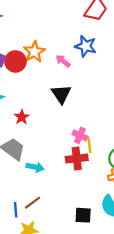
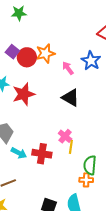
black triangle: (61, 94) -> (71, 98), moved, turned -42
red star: (22, 117) -> (24, 94), moved, size x1.6
red cross: (77, 158) -> (42, 154), moved

